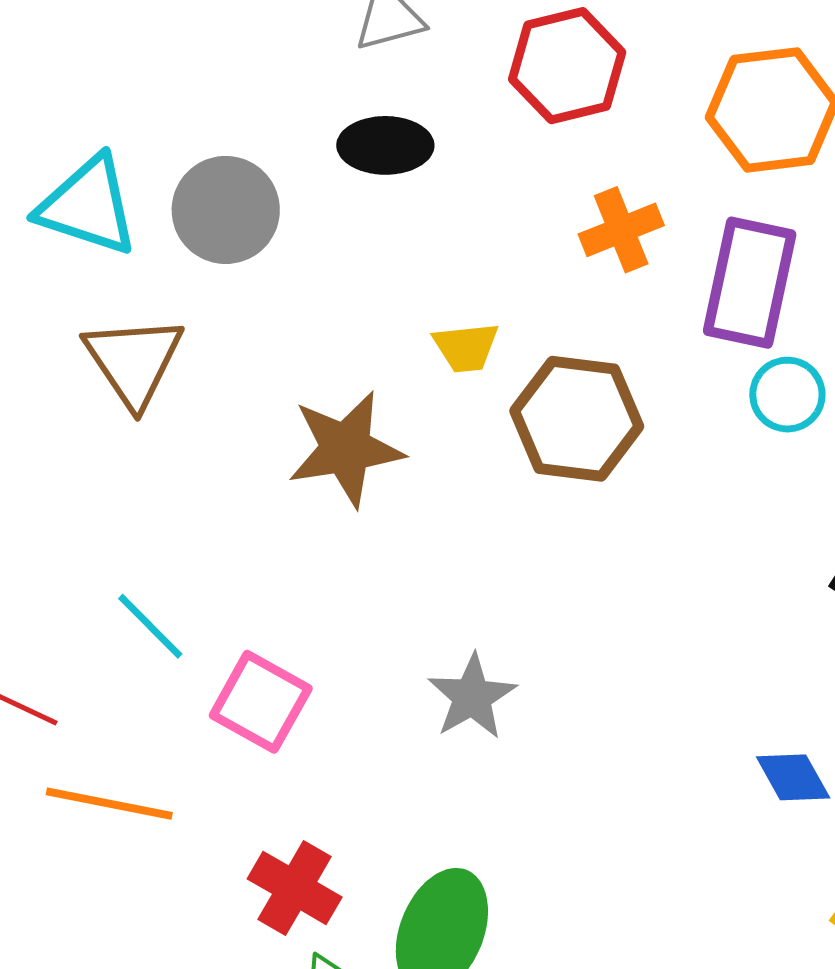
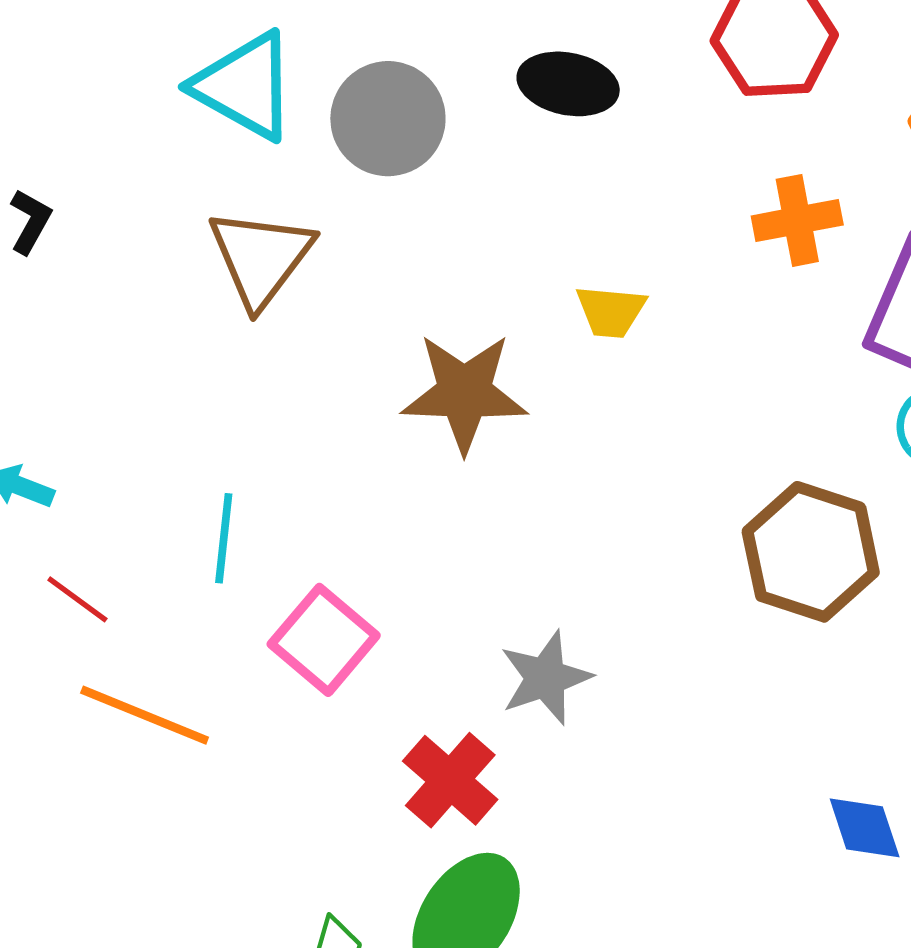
brown hexagon: (577, 419) -> (811, 552), moved
cyan line: (150, 626) -> (224, 538), turned 40
red cross: (295, 888) -> (450, 780), moved

